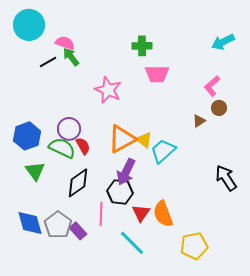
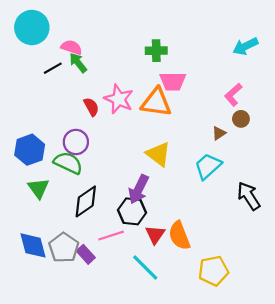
orange triangle: (122, 139) -> (156, 102), moved, turned 36
yellow triangle: (144, 140) -> (158, 154), size x1.4
red semicircle: (83, 146) -> (91, 107), moved
cyan trapezoid: (163, 151) -> (208, 166), moved
pink line: (101, 214) -> (111, 236), turned 70

